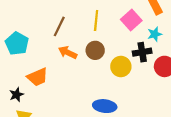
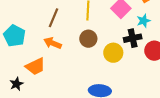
orange arrow: (68, 52) -> (53, 43), moved

